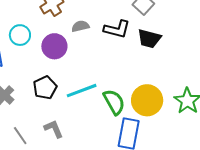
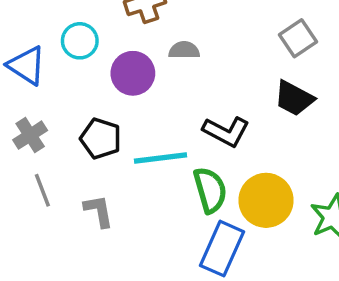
black L-shape: (117, 29) -> (226, 131), moved
black pentagon: (45, 88) -> (101, 139), turned 30
gray line: (20, 136) -> (42, 190), moved

